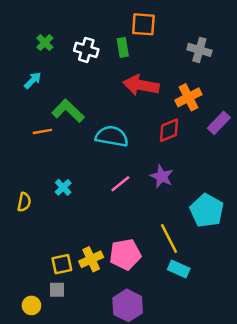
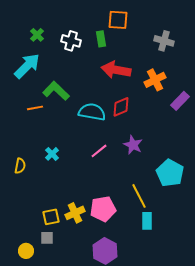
cyan arrow: (33, 80) -> (27, 66), size x1.8
red diamond: (169, 130) -> (121, 107), moved
cyan rectangle: (179, 269) -> (147, 221), turned 66

